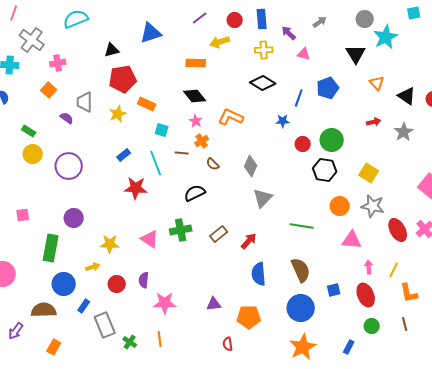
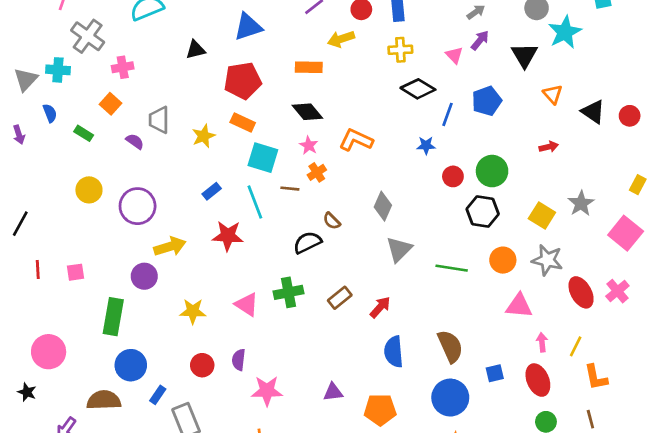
purple arrow: (289, 33) -> (480, 40), moved, turned 84
pink triangle: (304, 54) -> (454, 55), turned 32
red pentagon: (123, 79) -> (243, 81), moved
black diamond: (263, 83) -> (418, 89), moved
cyan square: (162, 130) -> (263, 158), size x1.6
green rectangle: (29, 131) -> (84, 133), moved
gray star: (404, 132) -> (581, 203), moved
brown semicircle: (213, 164) -> (332, 221), moved
green line: (302, 226) -> (452, 268), moved
yellow arrow: (93, 267) -> (170, 247), moved, size x1.6

